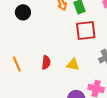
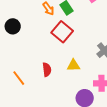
red square: (86, 30) -> (62, 32), moved, turned -30

